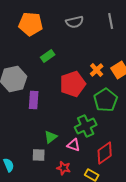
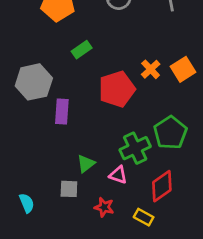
green pentagon: (106, 100) -> (170, 133), moved

